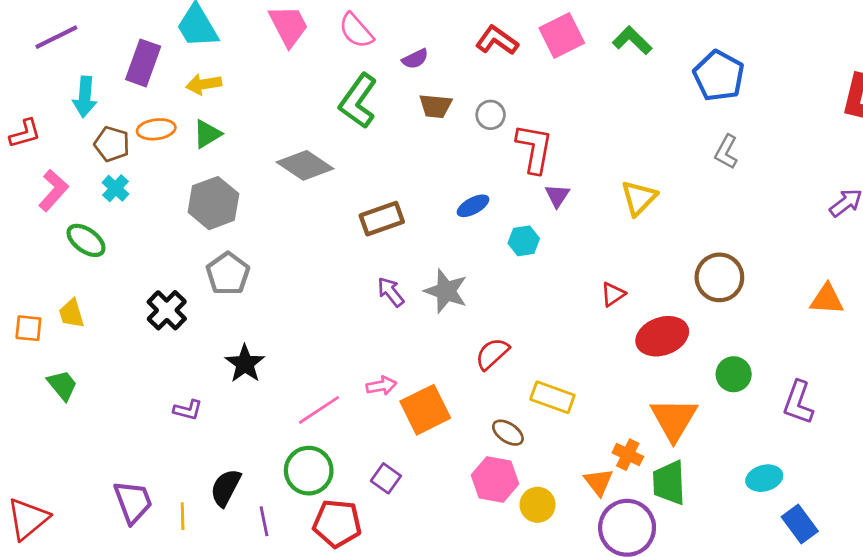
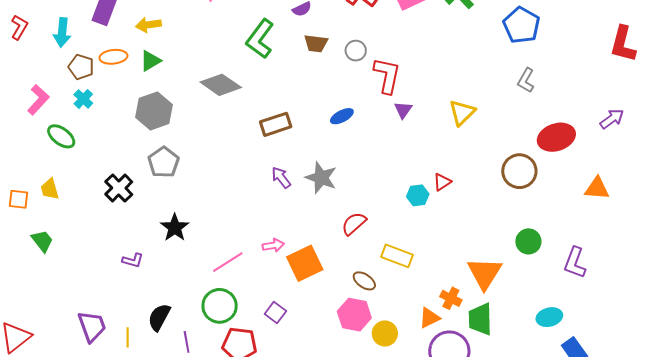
red L-shape: (25, 133) -> (19, 27), moved, turned -45
cyan hexagon: (524, 241) -> (418, 195), moved
red ellipse: (662, 336) -> (556, 137), moved
orange triangle: (599, 482) -> (429, 318), turned 40

